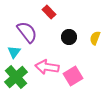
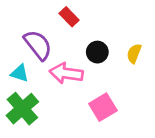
cyan triangle: (14, 52) -> (20, 73), turned -48
pink arrow: (47, 67) -> (66, 73), moved

